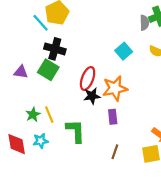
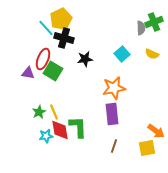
black cross: (55, 49) -> (64, 38), moved
red ellipse: (88, 78) -> (43, 59), moved
black star: (92, 96) -> (85, 59), moved
purple rectangle: (113, 117) -> (112, 114), size x1.5
red diamond: (17, 144) -> (60, 130), moved

